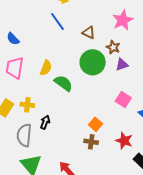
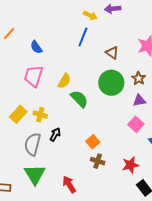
blue line: (57, 21) -> (83, 37), turned 48
brown star: (113, 47) -> (139, 78), moved
purple triangle: (122, 65) -> (139, 100), moved
orange square: (96, 124) -> (93, 142), moved
red star: (124, 141) -> (130, 165), turned 30

